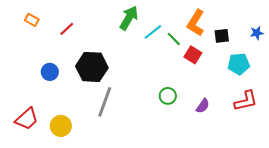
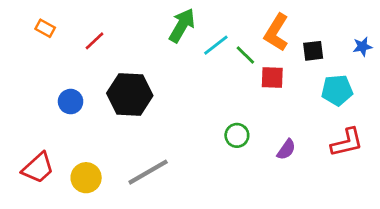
red square: (193, 55) -> (272, 78), turned -30
gray line: (105, 102) -> (148, 172), moved, turned 40

